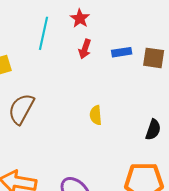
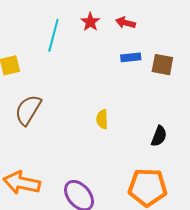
red arrow: (85, 49) -> (126, 23), moved, turned 84

